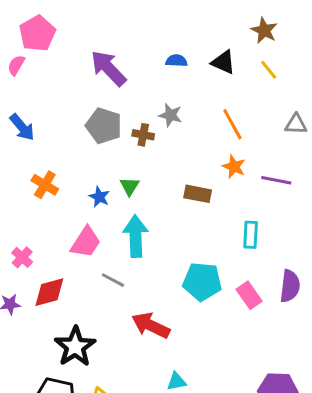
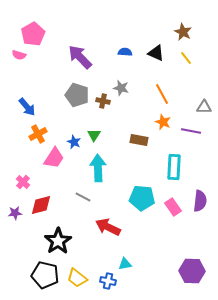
pink semicircle: (16, 65) -> (19, 55), turned -104
gray triangle: (296, 124) -> (204, 107), moved
blue arrow: (22, 127) -> (27, 107), moved
orange cross: (45, 185) -> (38, 134), turned 30
cyan rectangle: (251, 235) -> (174, 167), size x1.4
pink trapezoid: (86, 242) -> (54, 158), moved

